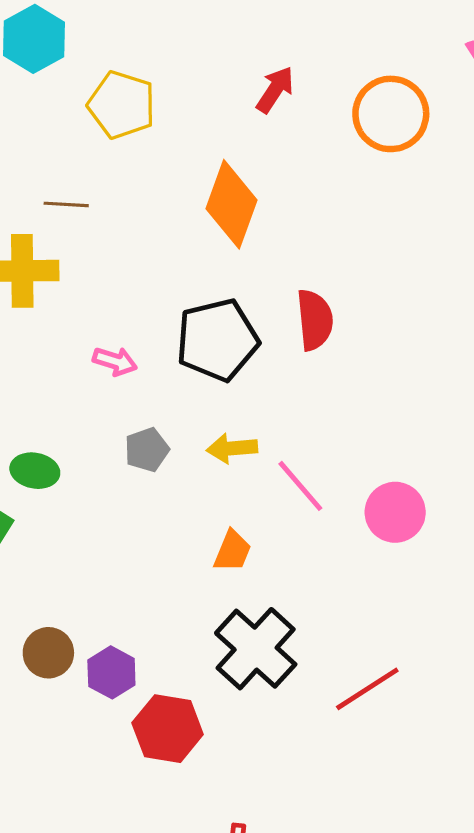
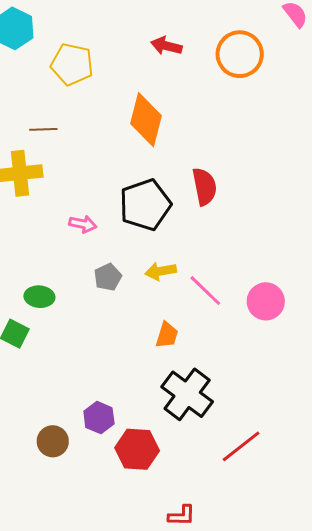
red arrow: (275, 90) -> (166, 46), turned -104
brown circle: (48, 653) -> (53, 441), moved
red line: (367, 689) -> (241, 446), moved

